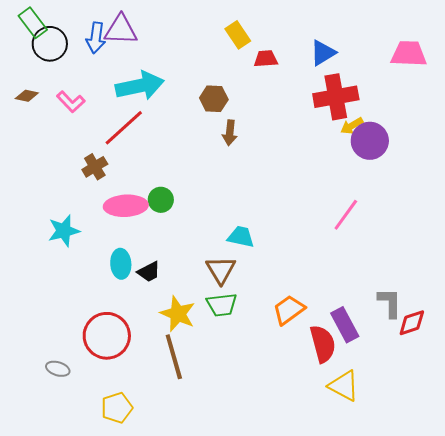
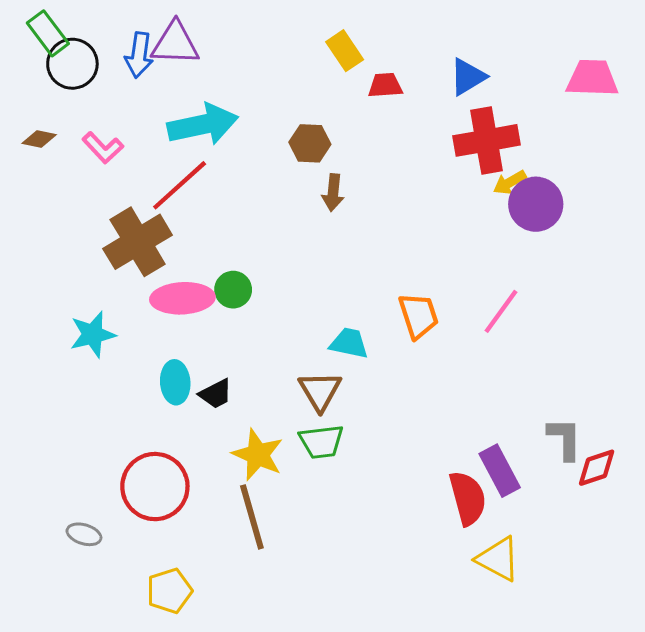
brown cross: (95, 167) -> (138, 242), size x1.8
orange trapezoid: (289, 310) -> (418, 316), moved, turned 108

